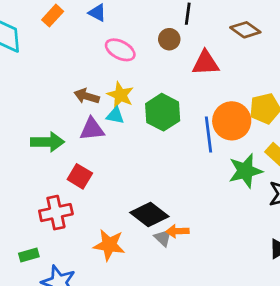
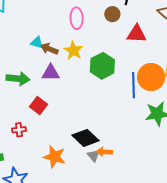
pink ellipse: (120, 50) -> (77, 18), turned 55
cyan triangle: (115, 116) -> (37, 43), moved
red cross: (56, 213) -> (19, 130), size x0.6

